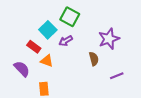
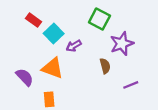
green square: (70, 17) -> (99, 19), moved
red rectangle: (34, 47) -> (34, 20), moved
orange triangle: (47, 61) -> (53, 68), size x1.5

